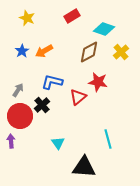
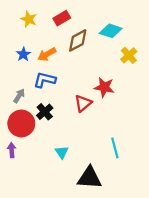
red rectangle: (72, 16) -> (62, 18), moved
brown diamond: (89, 52) -> (78, 40), moved
blue L-shape: (52, 82) -> (45, 80), moved

